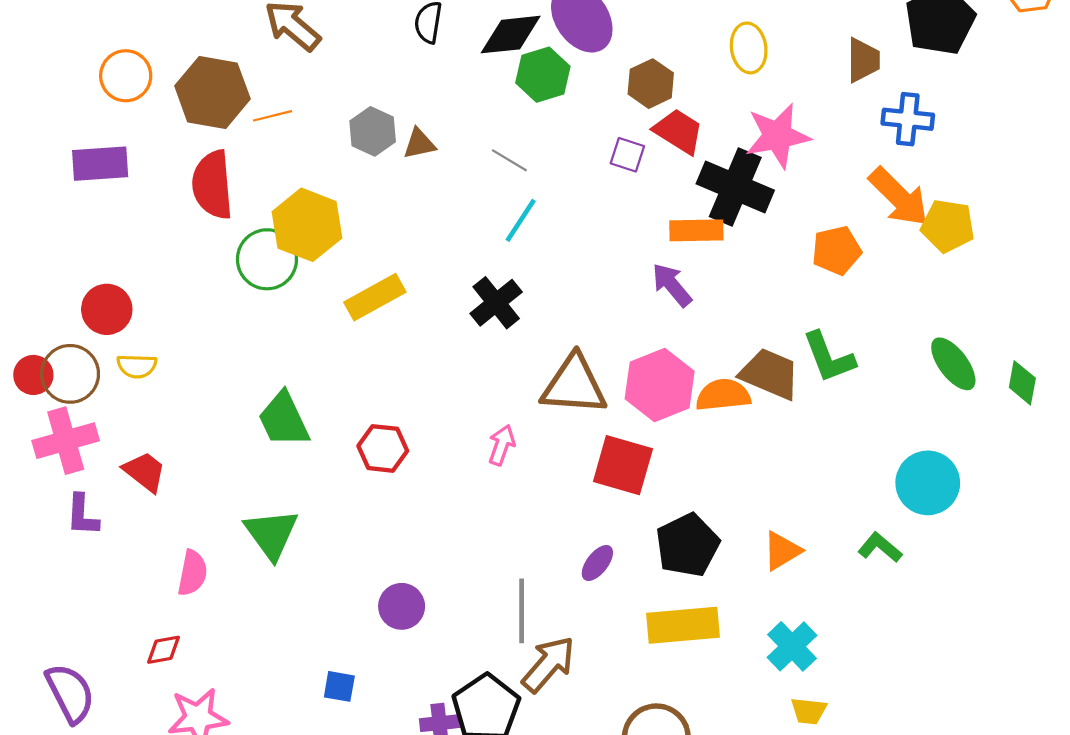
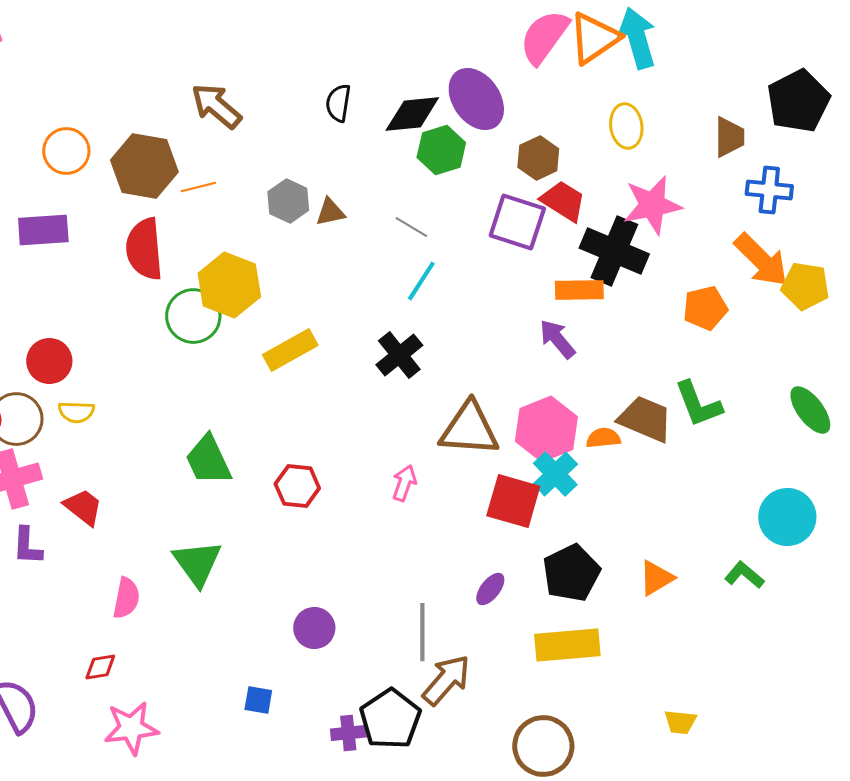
purple square: (627, 155) -> (517, 222), size x1.8
orange semicircle: (723, 395) -> (603, 438), size x0.7
cyan cross: (792, 646) -> (555, 474), moved

